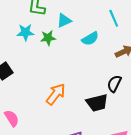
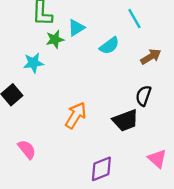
cyan star: (26, 32) -> (33, 63), moved
green star: (48, 38) -> (55, 39), moved

